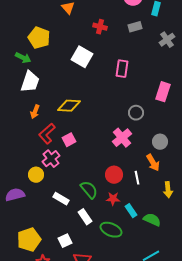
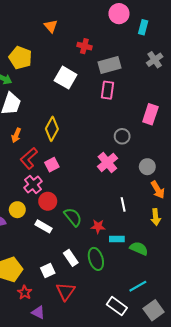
gray rectangle: (135, 27) -> (110, 65), moved, size x1.5
yellow diamond: (69, 106) -> (52, 129), turned -65
orange arrow: (153, 163) -> (158, 190), moved
yellow circle: (36, 175) -> (17, 210), moved
red circle: (114, 175) -> (48, 201), moved
cyan rectangle: (131, 211) -> (117, 239), turned -56
white rectangle: (85, 217) -> (71, 258), moved
green ellipse: (111, 230) -> (96, 259), turned 50

